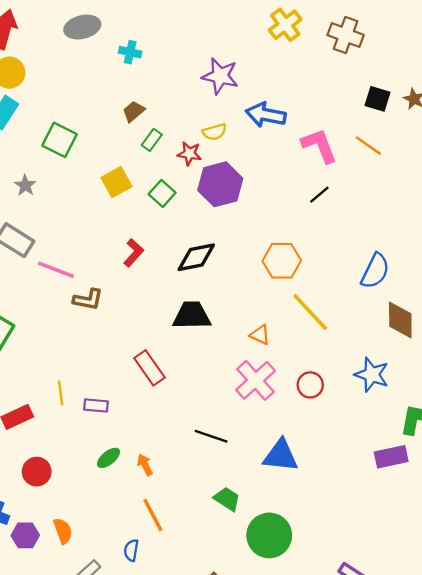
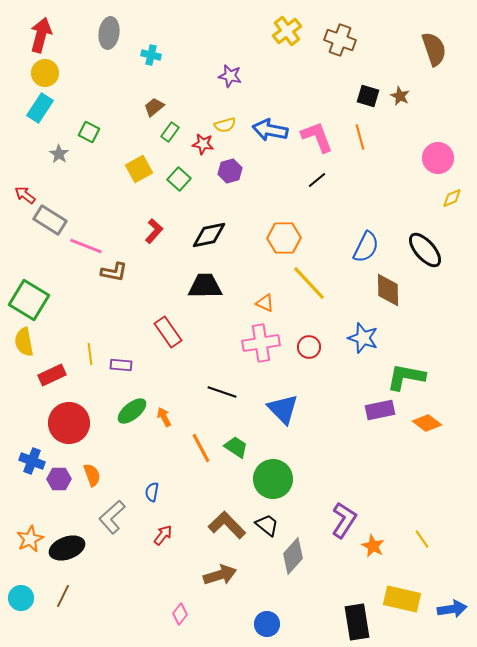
gray ellipse: (82, 27) -> (109, 33), turned -68
purple star: (220, 76) -> (230, 76), size x0.7
blue arrow: (266, 115) -> (270, 130), moved
green square: (59, 140) -> (89, 132), size x0.7
orange line: (368, 146) -> (360, 137), turned 40
purple hexagon: (220, 184) -> (230, 171), size x0.6
gray star: (25, 185) -> (59, 154), moved
pink cross: (256, 380) -> (261, 343), turned 33
blue triangle: (281, 456) -> (283, 409), turned 40
green ellipse: (108, 458) -> (132, 411), size x1.4
red circle: (37, 472) -> (69, 423), size x1.6
orange line: (153, 515) -> (201, 448), moved

